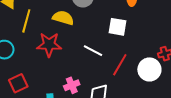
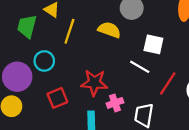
white square: (118, 27) -> (153, 44), moved
red star: (49, 45) -> (94, 83), moved

